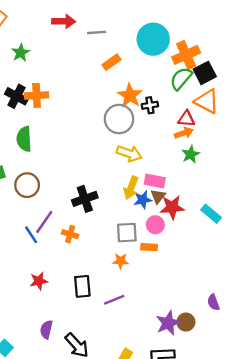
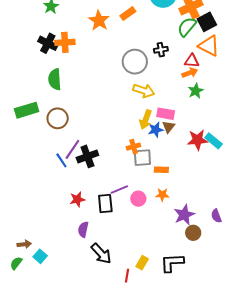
orange star: (130, 96) -> (99, 20), moved
black cross: (85, 199) -> (87, 156), moved
red star: (172, 207) -> (198, 140), moved
pink circle: (155, 225) -> (138, 199), moved
orange cross: (70, 234) -> (133, 147), moved, turned -32
orange star: (121, 261) -> (162, 195), moved
red star: (39, 281) -> (77, 199), moved
purple line: (114, 300) -> (119, 190), moved
purple star: (168, 323) -> (184, 215), moved
purple semicircle: (46, 330) -> (83, 229), moved

